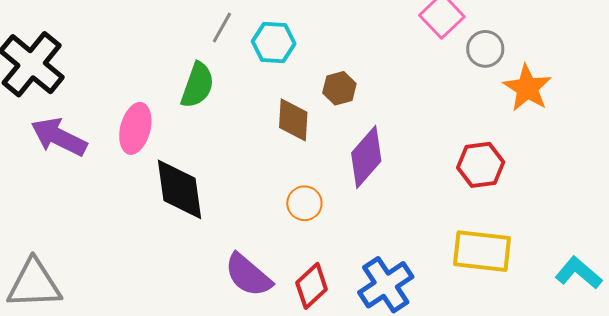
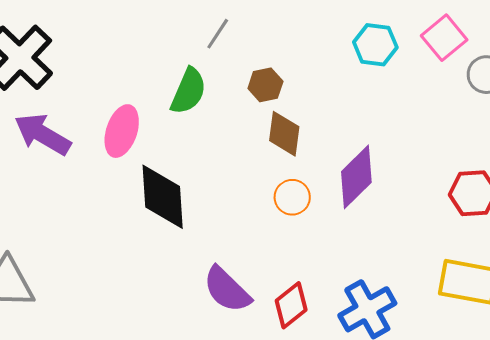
cyan hexagon: (274, 43) -> (375, 45), moved
brown hexagon: (339, 88) -> (265, 85), moved
orange circle: (304, 203) -> (292, 197), moved

